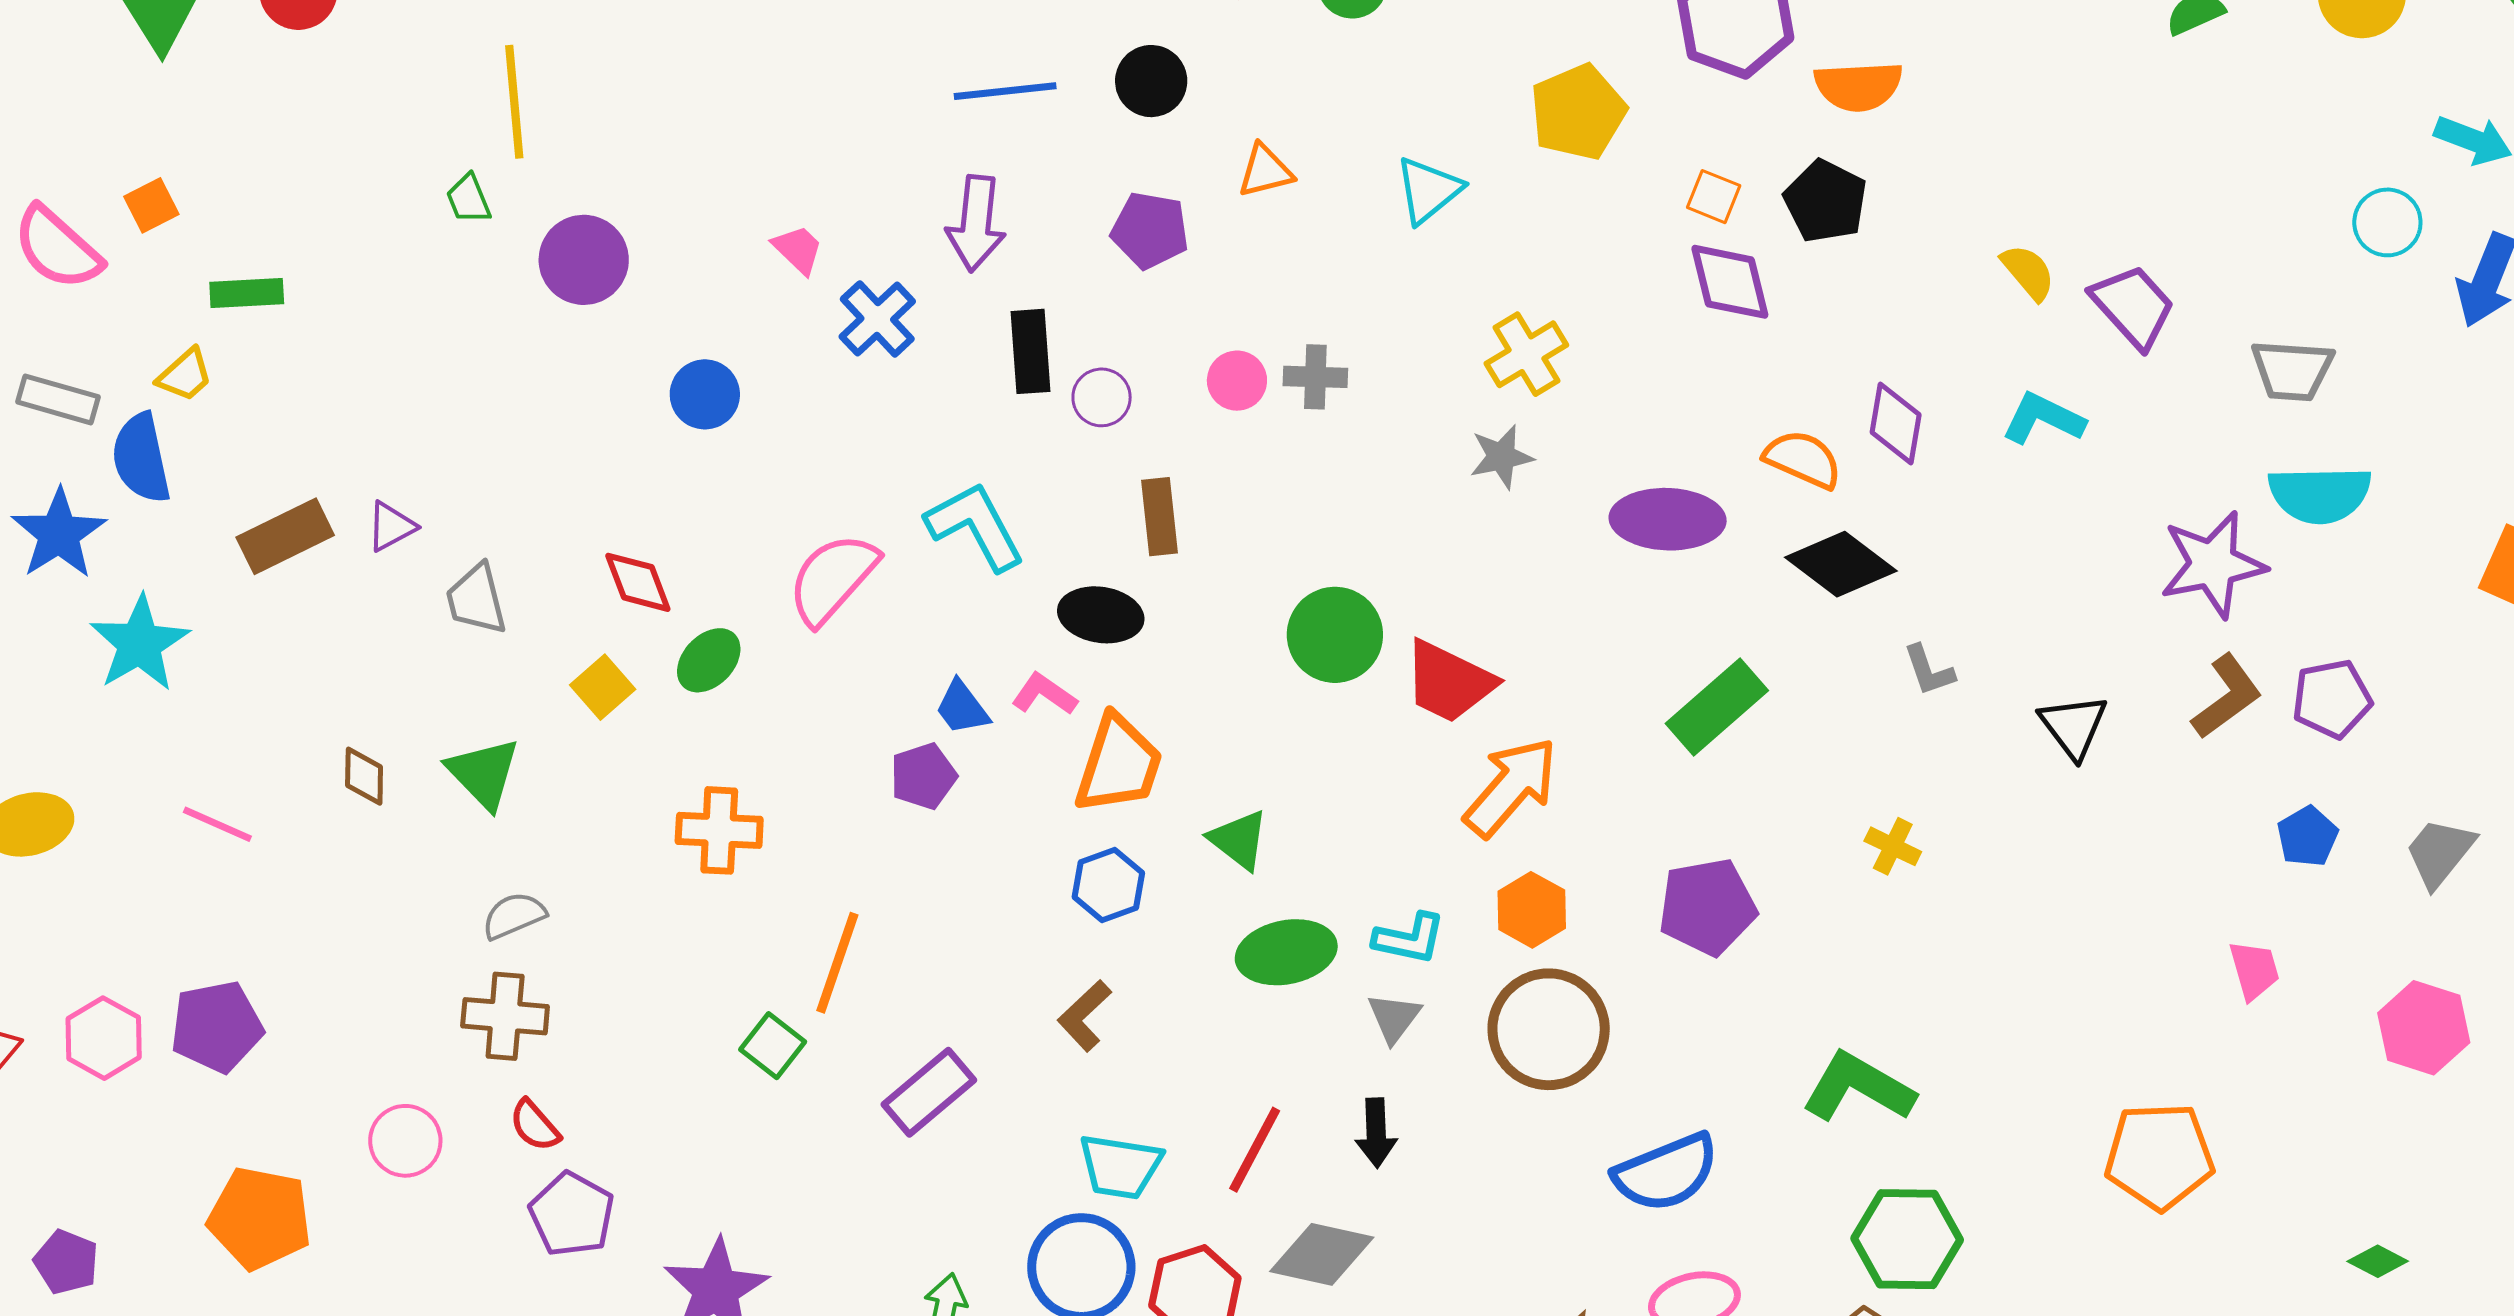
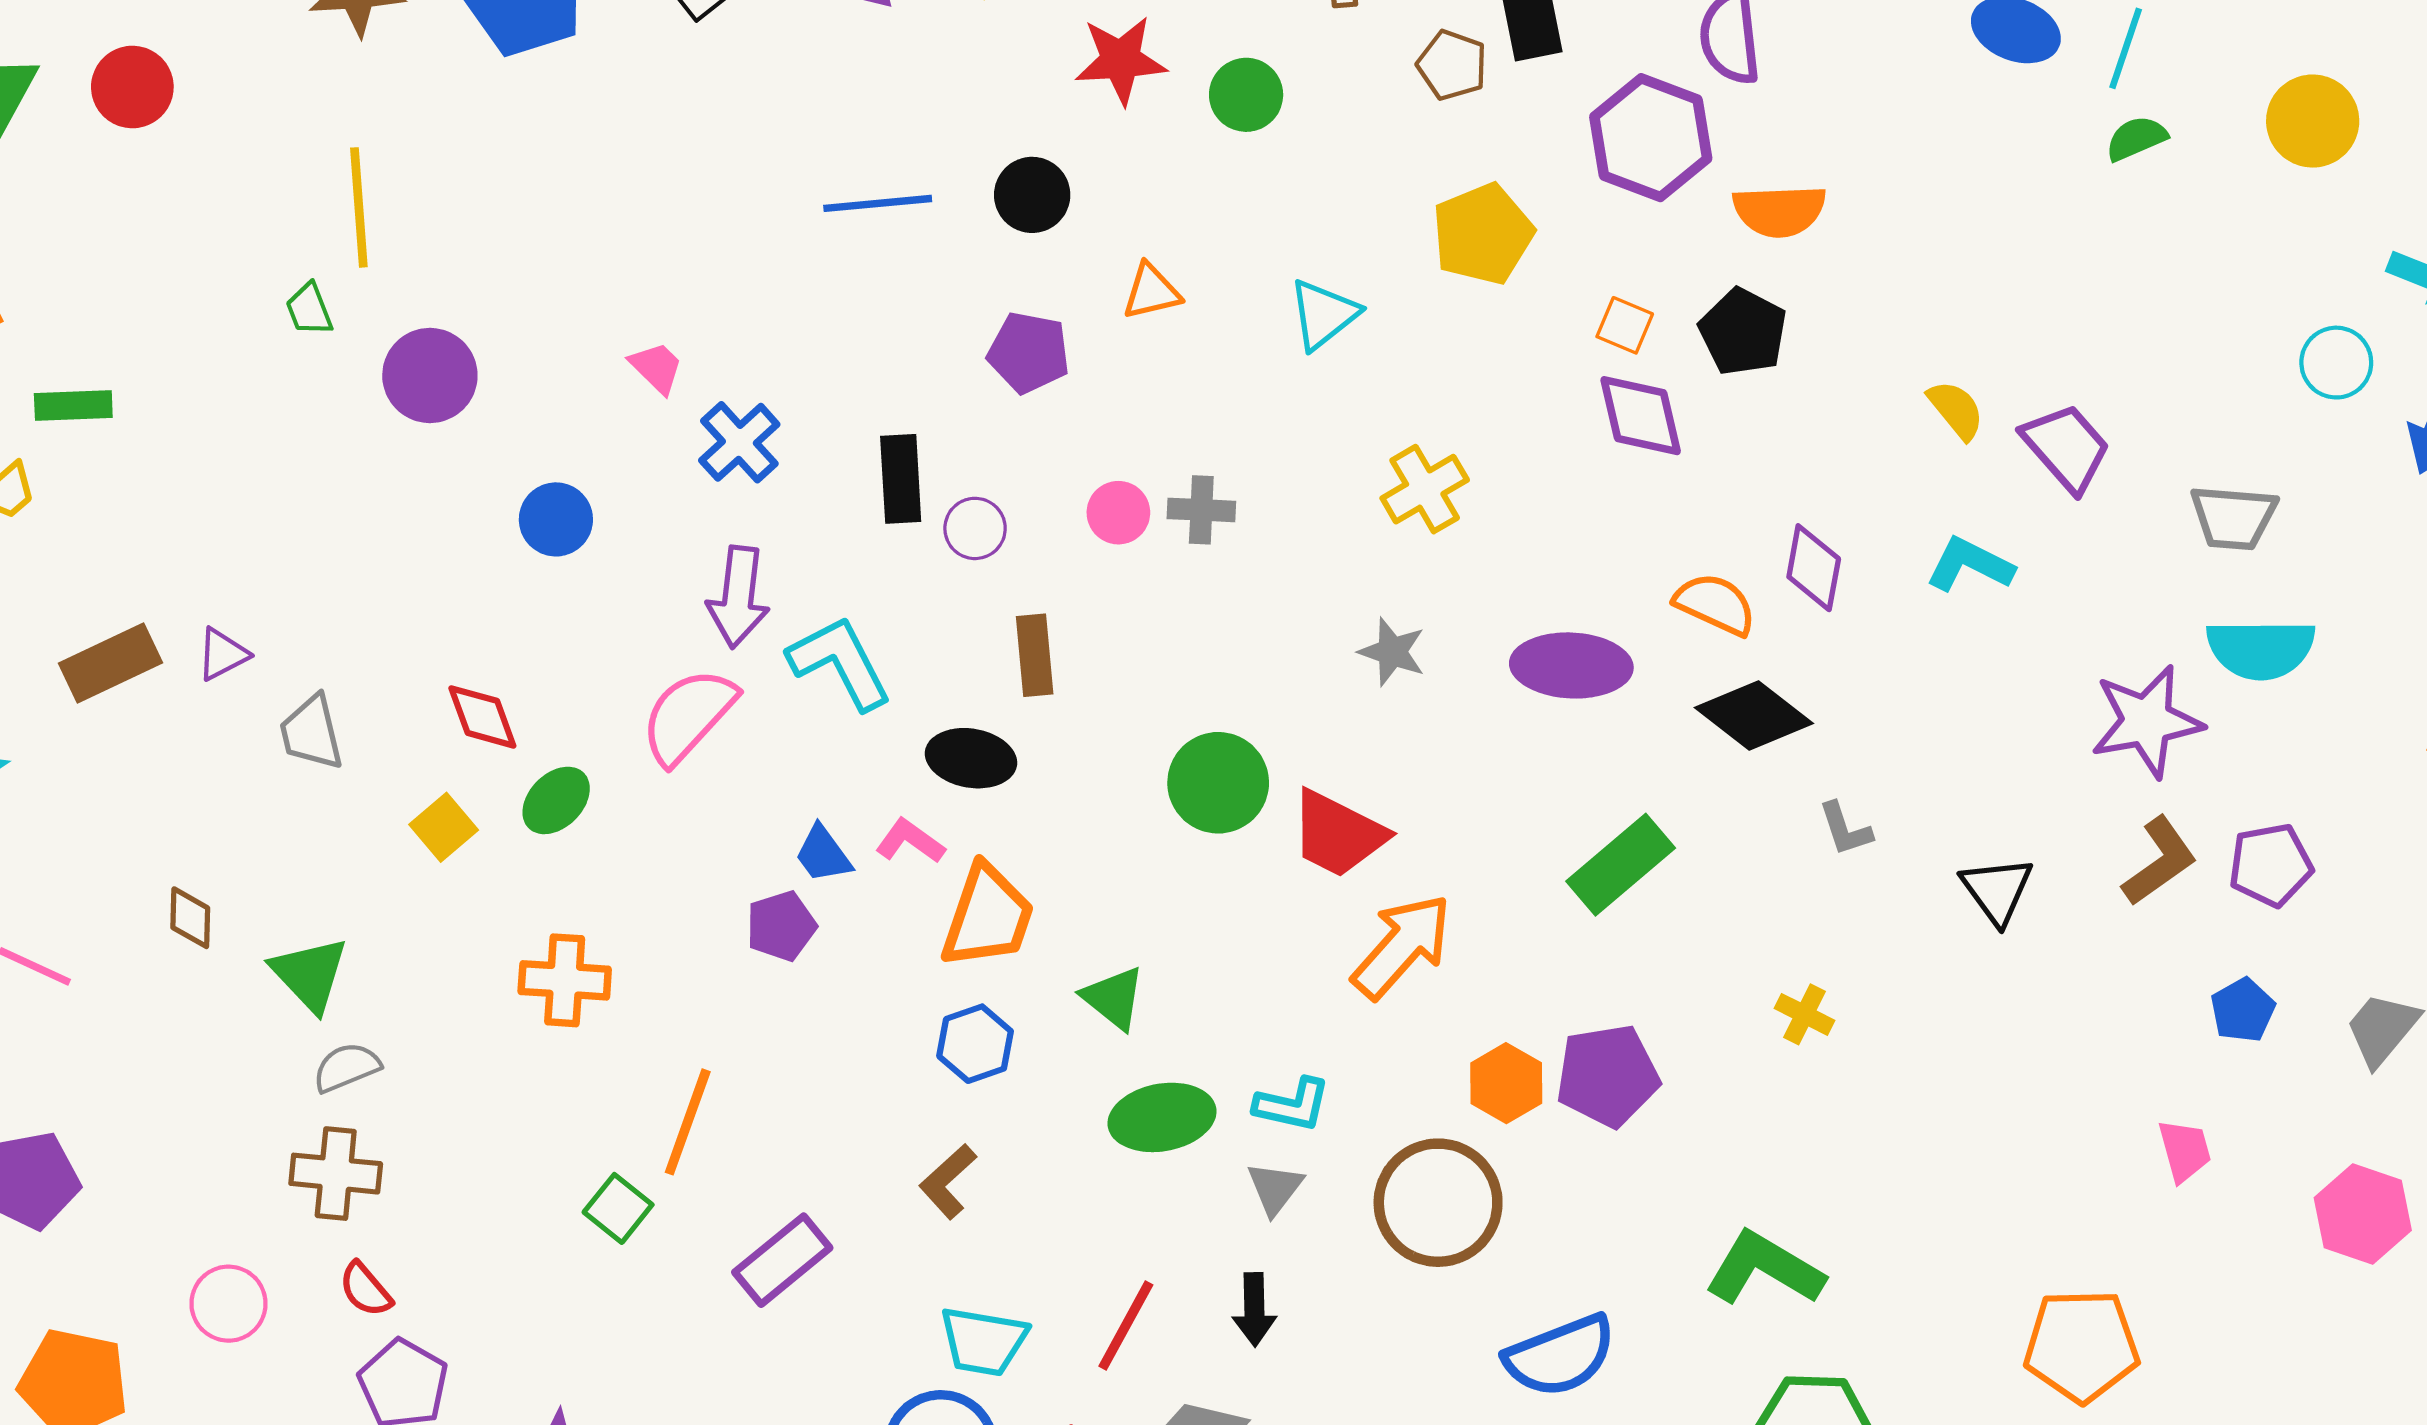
purple arrow: (976, 223) -> (738, 597), moved
gray star: (1501, 457) -> (1392, 652), moved, turned 30
green triangle: (484, 773) -> (310, 974), moved
orange hexagon: (1532, 910) -> (1506, 1083), moved

